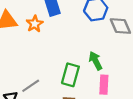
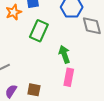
green rectangle: (70, 75) -> (39, 31), moved

